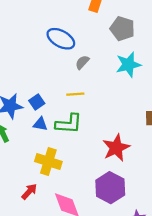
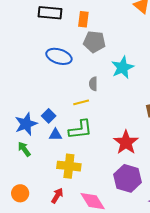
gray pentagon: (122, 29) -> (94, 42), moved
gray semicircle: (82, 62) -> (93, 84), moved, turned -32

